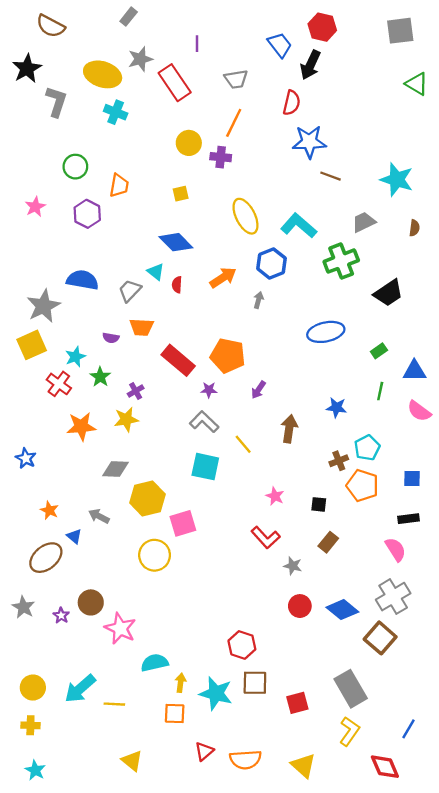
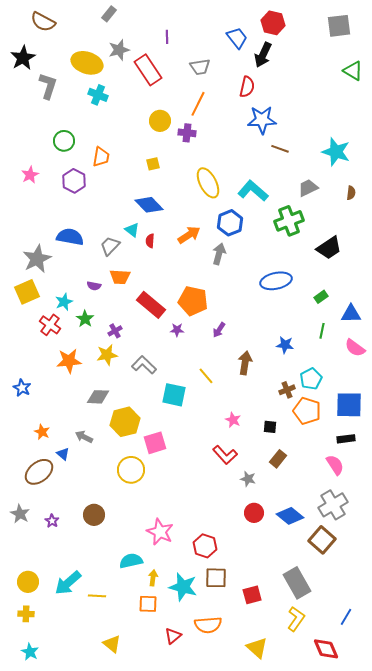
gray arrow: (258, 300) -> (219, 254), size x1.5
gray L-shape: (204, 422) -> (144, 365), moved
blue square: (412, 478) -> (349, 405), size x1.8
brown circle: (91, 602) -> (94, 515), moved
pink star: (120, 628) -> (160, 532), moved
orange semicircle: (245, 760) -> (208, 625), moved

